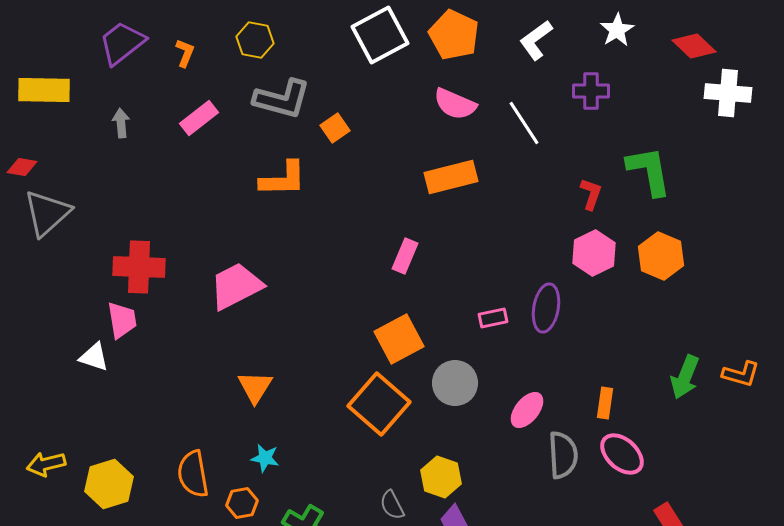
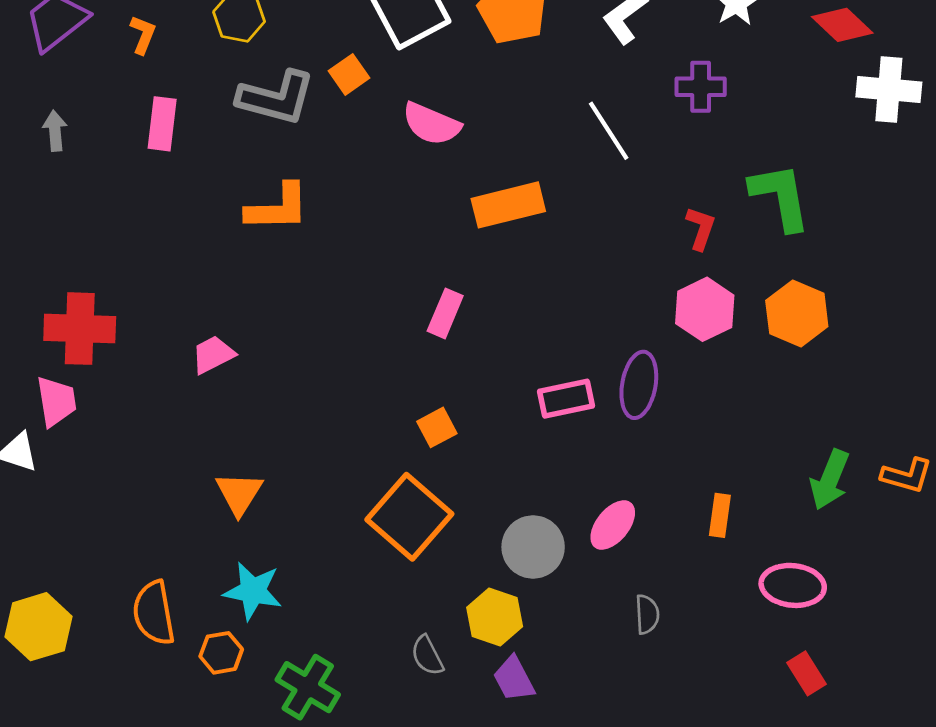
pink semicircle: (455, 104) -> (431, 124), moved
pink rectangle: (199, 118) -> (162, 124), turned -45
orange square: (335, 128) -> (349, 74), moved
pink trapezoid: (236, 286) -> (213, 355), size x0.6
pink rectangle: (493, 318) -> (566, 399), size x1.4
orange square: (399, 339) -> (437, 427), size x0.6
gray circle: (455, 383) -> (533, 547), moved
pink ellipse: (622, 454) -> (793, 585), moved, turned -36
gray semicircle: (563, 455) -> (647, 614), moved, size x0.6
cyan star: (265, 458) -> (253, 591), size x1.5

